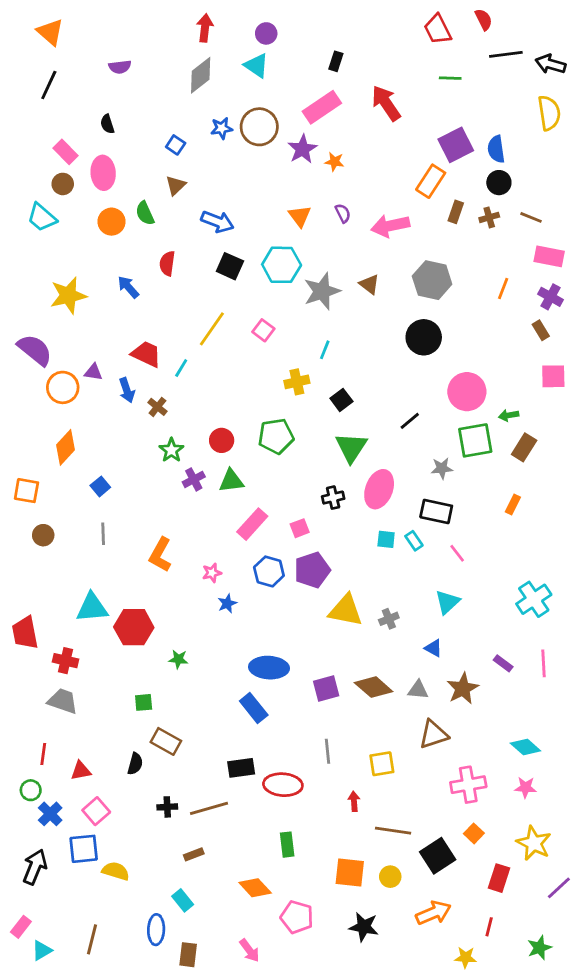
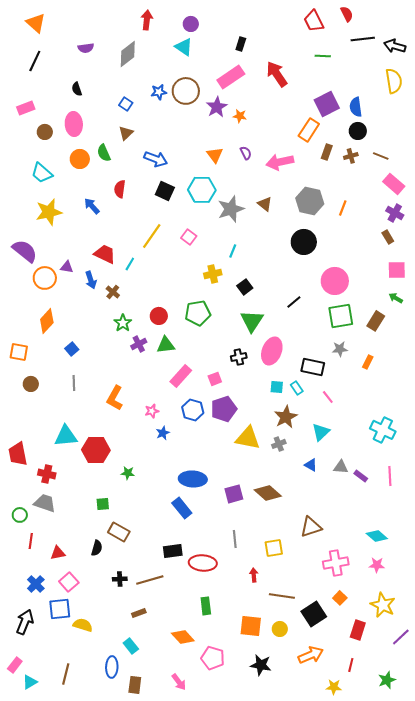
gray diamond: (201, 75) -> (128, 54), moved
pink rectangle: (66, 152) -> (26, 108), moved, turned -66
cyan trapezoid: (42, 217) -> (42, 173), moved
pink rectangle: (549, 256) -> (394, 184), turned 30
orange line: (503, 288) -> (343, 208), moved
green arrow: (509, 415) -> (396, 298), moved, turned 40
gray star: (442, 468) -> (340, 349), moved
cyan cross: (534, 599) -> (383, 430), turned -30
brown star: (463, 688) -> (286, 417), moved
gray triangle: (418, 690) -> (341, 467), moved
green circle: (31, 790) -> (20, 515), moved

